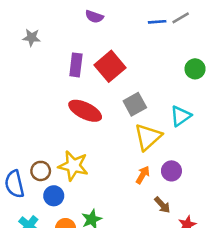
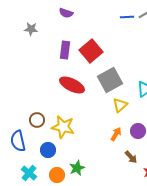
purple semicircle: (94, 17) -> (66, 13), moved
gray square: (135, 104) -> (110, 80), size x1.4
yellow triangle: (148, 137) -> (120, 105), size x0.7
brown circle: (41, 171) -> (37, 120), moved

